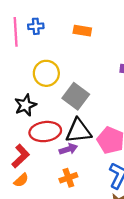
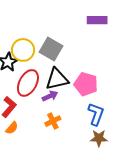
yellow circle: (46, 73) -> (23, 50), moved
red ellipse: (45, 132) -> (28, 83), turned -48

